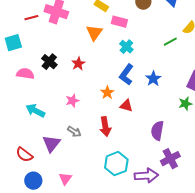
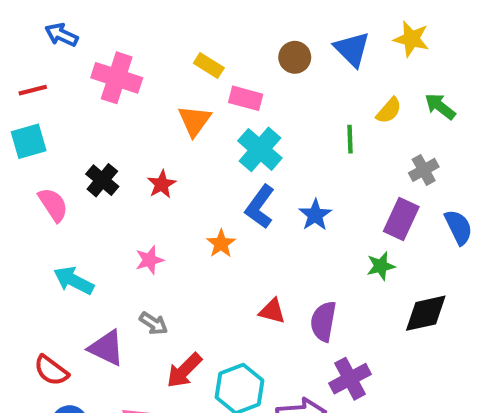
red line: (31, 18) -> (33, 90), moved
green line: (170, 42) -> (350, 139), turned -64
cyan cross: (126, 47) -> (260, 149), size x1.5
pink semicircle: (25, 74) -> (53, 205), turned 48
red triangle: (126, 106) -> (272, 311), moved
red arrow: (105, 127) -> (184, 370), moved, turned 54
purple triangle: (51, 144) -> (106, 348), turned -42

